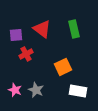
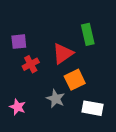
red triangle: (42, 29) -> (63, 53), moved, turned 48
gray star: (36, 90) -> (56, 99), moved

